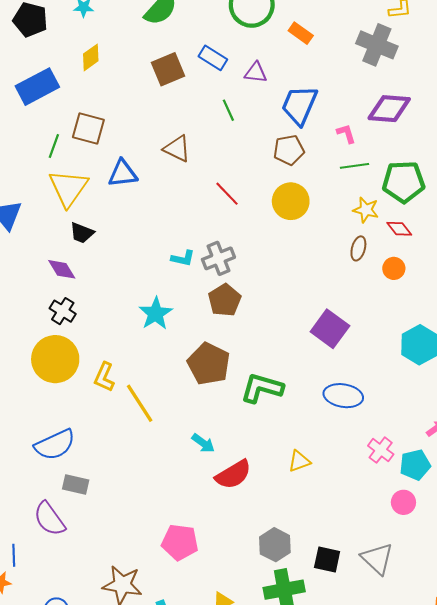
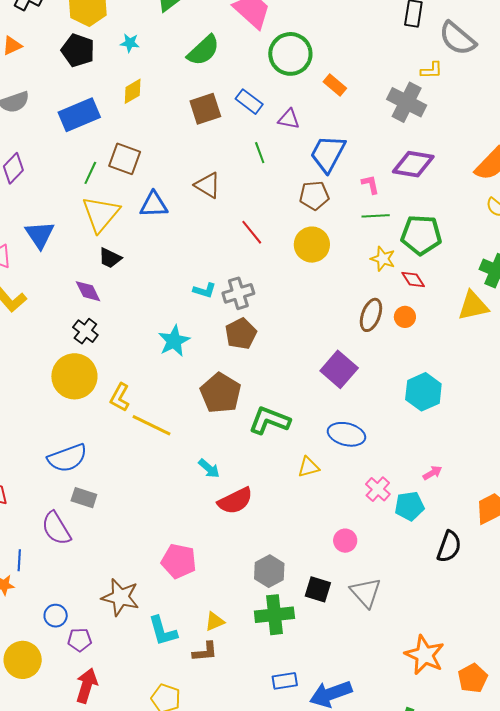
brown ellipse: (358, 248) -> (371, 315), moved, size x1.4
yellow line: (140, 403) -> (152, 425), turned -36
yellow triangle: (299, 461) -> (308, 467), moved
pink circle: (403, 502) -> (345, 541), moved

